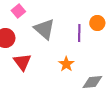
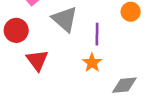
purple line: (79, 33) -> (97, 34), moved

